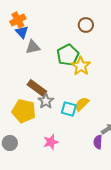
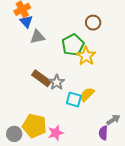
brown circle: (86, 25) -> (93, 23), moved
gray star: (46, 101) -> (57, 82), moved
yellow pentagon: (24, 111) -> (34, 126), moved

